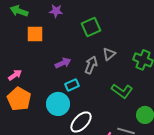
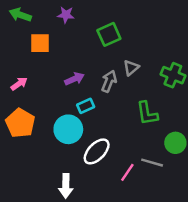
pink arrow: (15, 75) -> (19, 84), moved
green L-shape: (122, 91) -> (147, 113), turned 45

